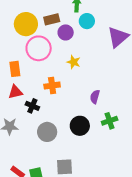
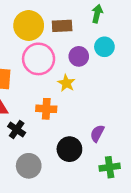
cyan circle: (87, 21) -> (104, 47), moved
purple circle: (66, 32) -> (79, 56), moved
yellow star: (74, 62) -> (66, 83), moved
black circle: (80, 126) -> (69, 149), moved

